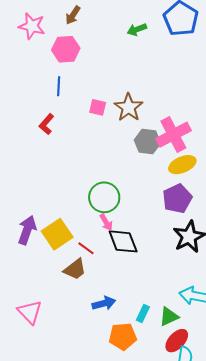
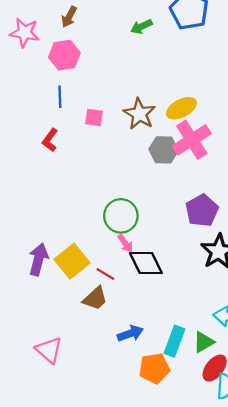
pink square: (98, 107) -> (94, 118), moved
yellow ellipse: (182, 165) -> (181, 108), moved
cyan rectangle: (143, 313) -> (175, 341), size x1.5

